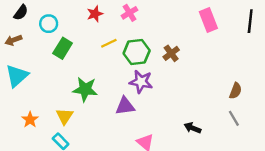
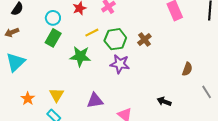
cyan circle: (49, 24) -> (53, 18), moved
green star: (85, 89) -> (80, 56), moved
brown semicircle: (236, 91) -> (187, 69), moved
purple triangle: (125, 106) -> (95, 101), moved
gray line: (234, 118) -> (207, 92), moved

